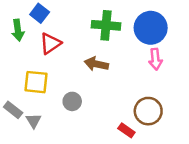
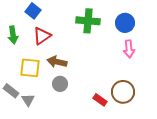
blue circle: (151, 28) -> (125, 23), size x0.7
green arrow: (18, 30) -> (13, 35), moved
brown arrow: (96, 64) -> (57, 62), moved
red rectangle: (126, 130) -> (100, 100), moved

